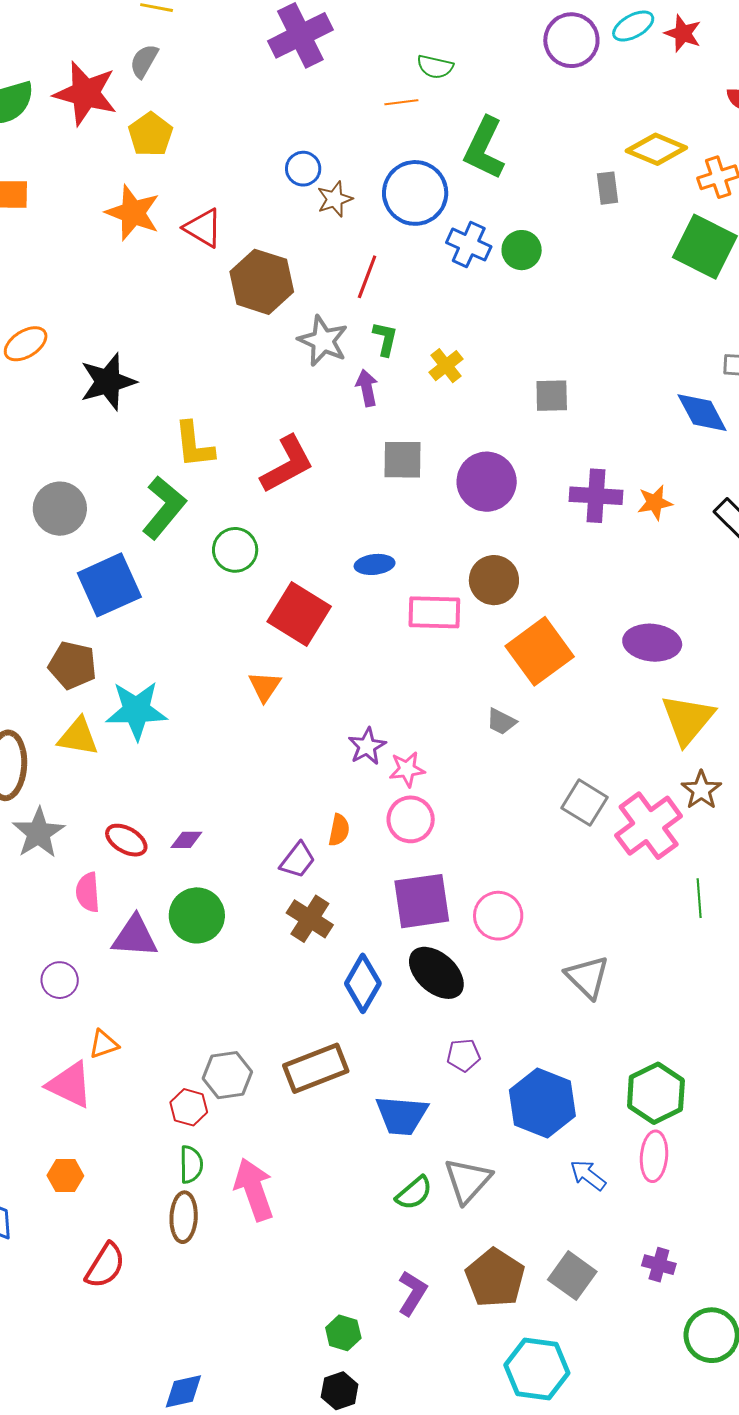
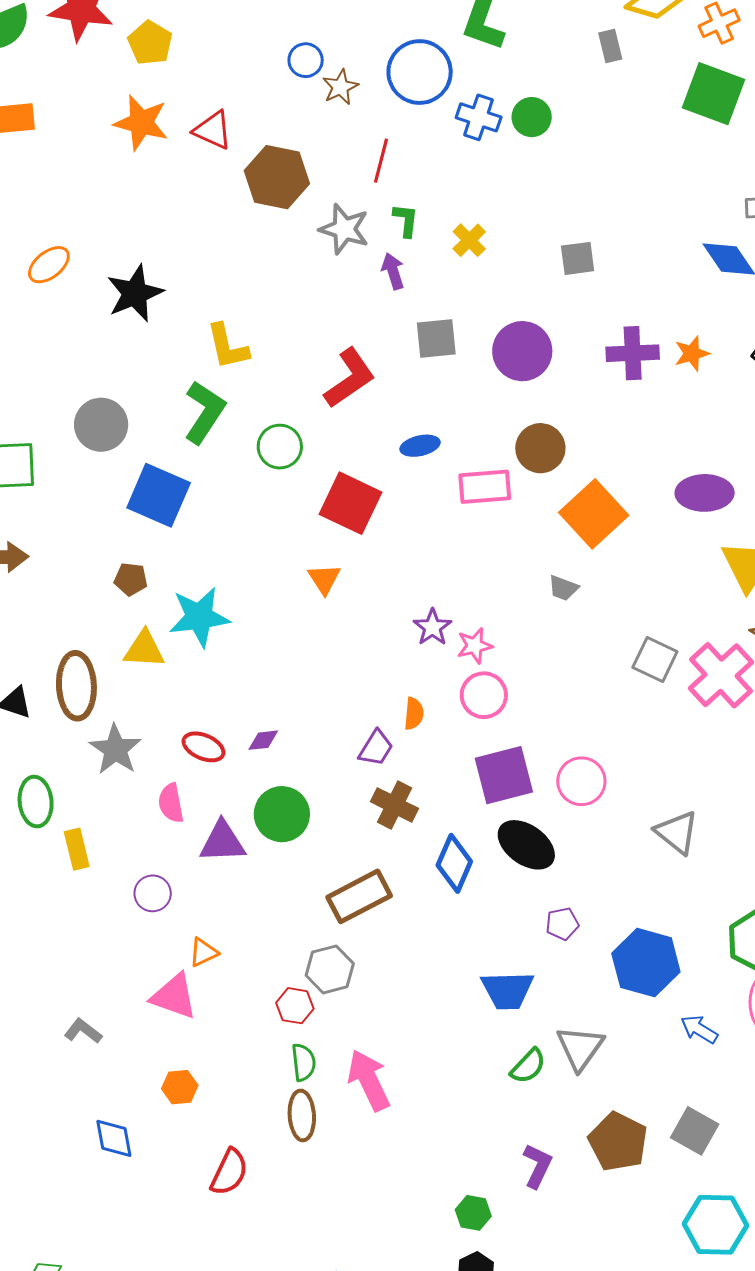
red L-shape: (287, 464) -> (350, 378), moved
blue square: (109, 585) -> (159, 495), turned -36
brown pentagon: (72, 665) -> (131, 579), size x0.7
brown rectangle: (316, 1068) -> (359, 896), moved
cyan hexagon: (537, 1369) -> (716, 1225), moved

